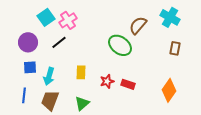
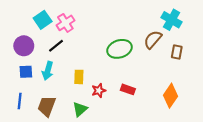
brown semicircle: (138, 25) -> (153, 40), moved
green ellipse: (120, 45) -> (120, 49), turned -55
cyan arrow: (49, 76) -> (48, 71), moved
red star: (107, 81) -> (99, 91), moved

